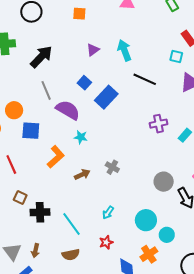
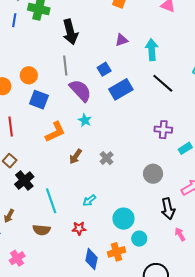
black arrow: (41, 57) -> (70, 32), turned 105
brown arrow: (82, 174) -> (76, 156), turned 133
gray circle: (164, 182) -> (153, 174), moved
black cross: (40, 212) -> (24, 181), turned 36

